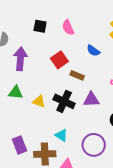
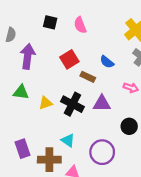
blue semicircle: (93, 51) -> (107, 62), moved
yellow triangle: (39, 101) -> (46, 103), turned -40

